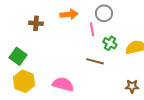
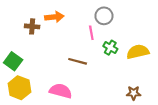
orange arrow: (69, 14) -> (54, 17), moved
brown line: (95, 61) -> (78, 61), moved

